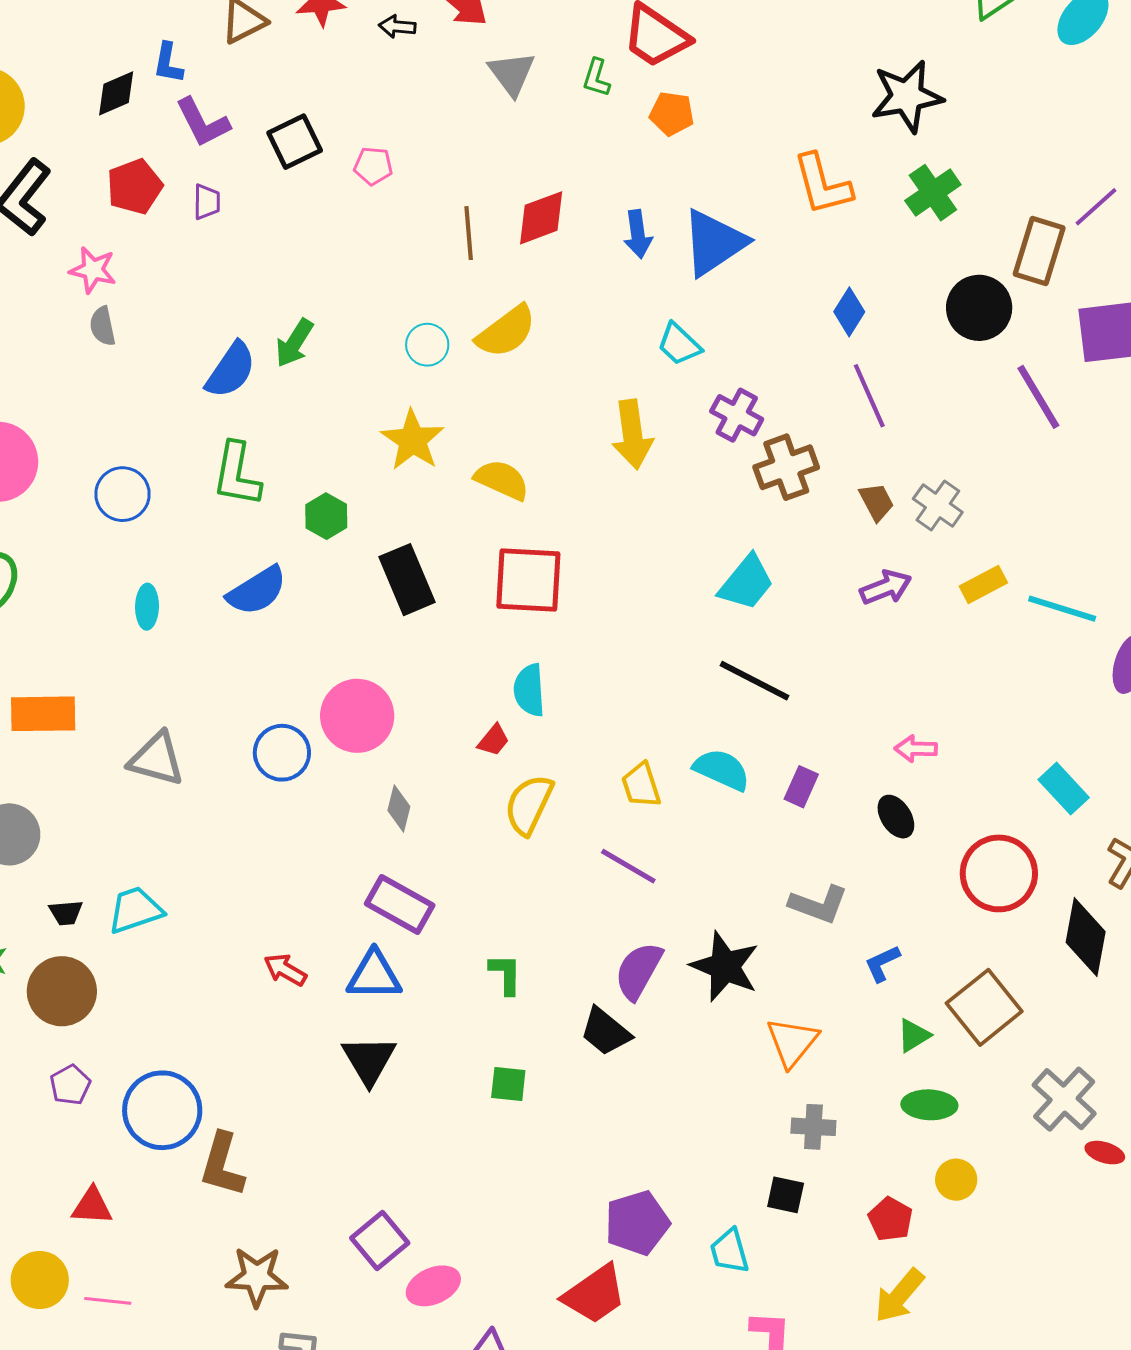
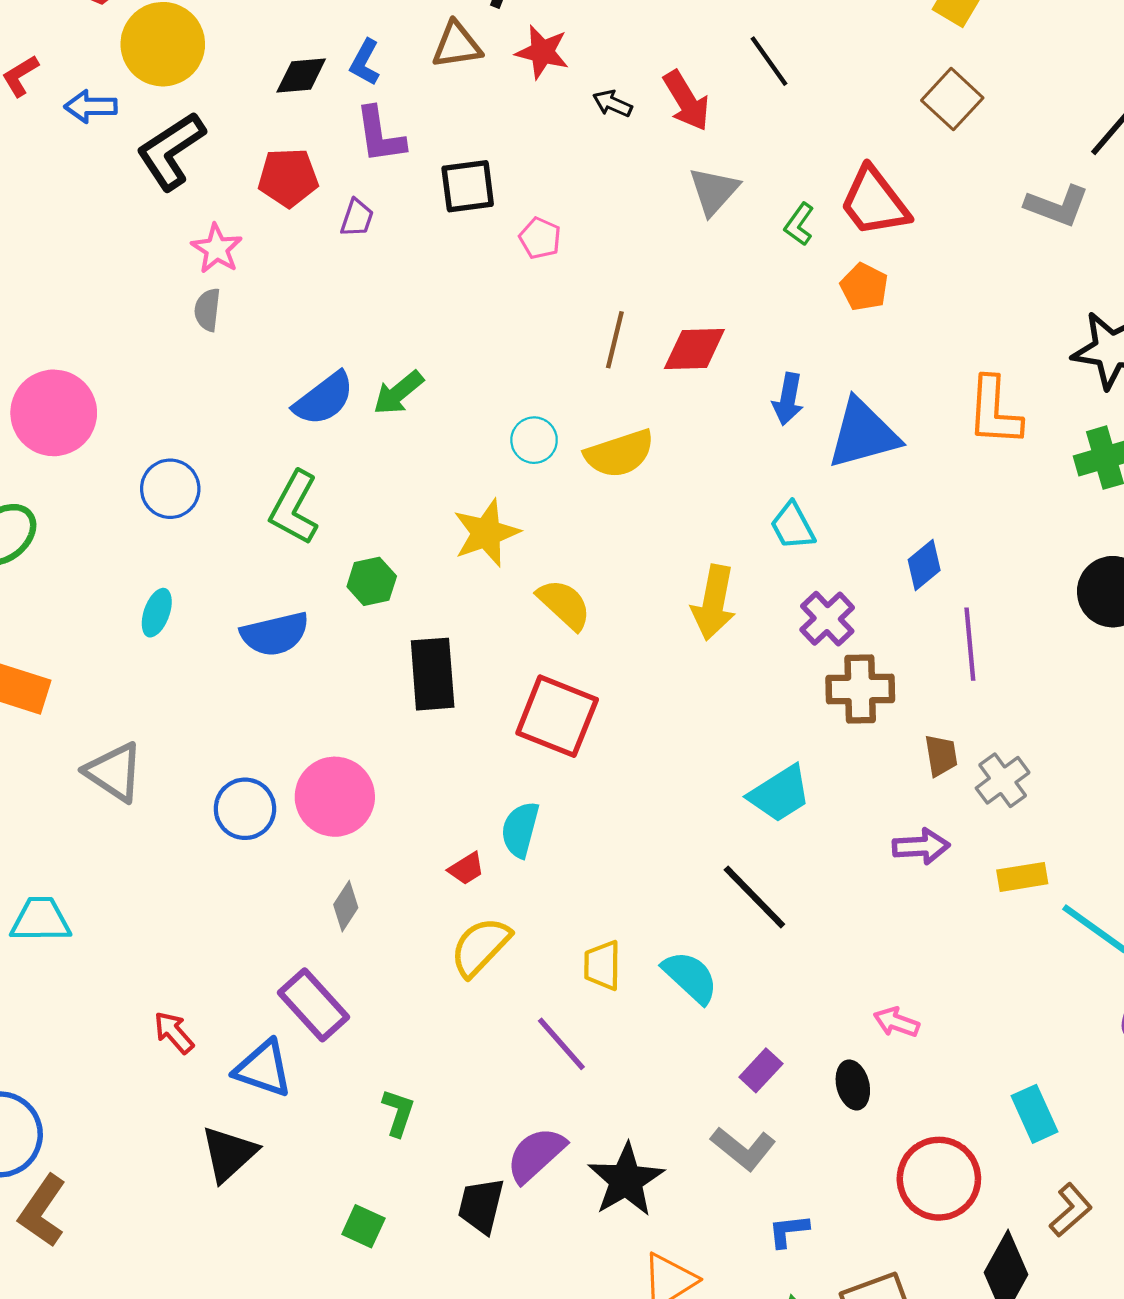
blue diamond: (849, 312) -> (924, 565), moved
purple rectangle: (801, 787) -> (761, 1070), moved
black trapezoid: (605, 1032) -> (481, 1206), turned 46

